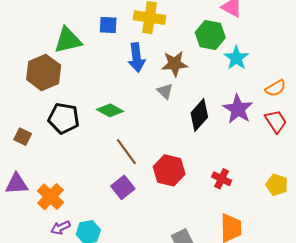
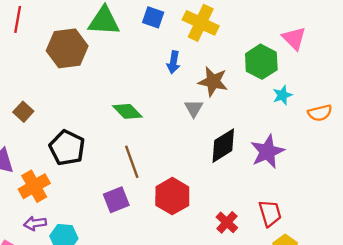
blue arrow: (137, 58) -> (173, 62), size x0.7
cyan star: (236, 58) -> (282, 95), size x0.7
orange semicircle: (276, 88) -> (320, 113), moved
black pentagon: (64, 118) -> (67, 148), moved
red trapezoid: (276, 121) -> (270, 213), moved

